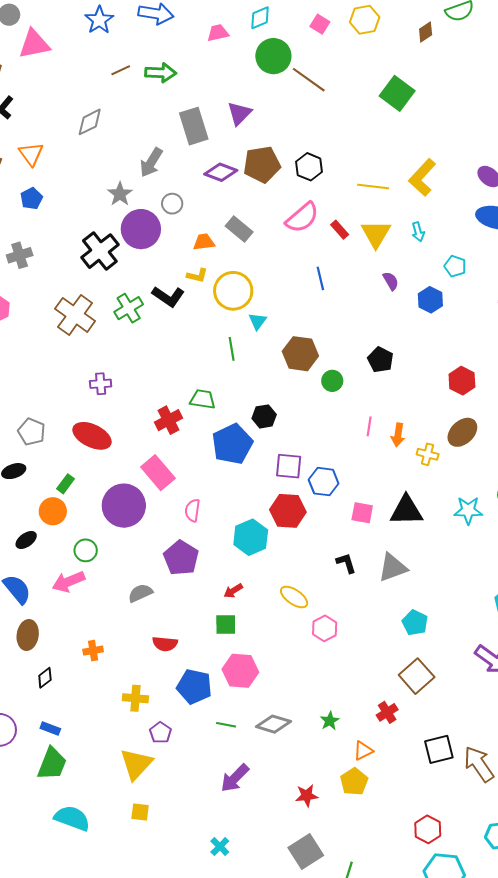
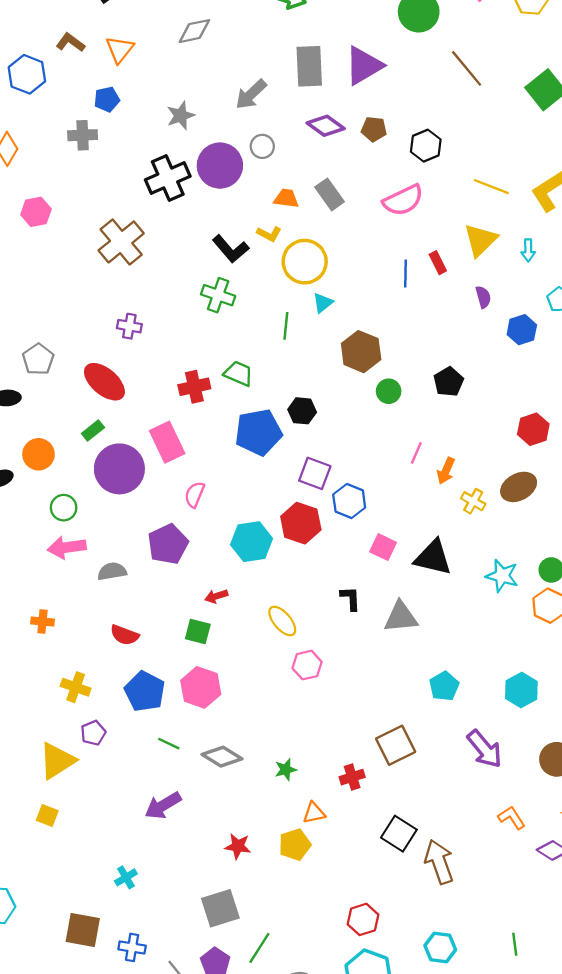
brown line: (309, 80) -> (467, 68), moved
purple triangle: (239, 113) -> (364, 66), size x1.4
brown pentagon: (262, 164) -> (374, 129), size x0.6
gray star: (120, 194) -> (181, 115), moved
red rectangle: (340, 230) -> (438, 263), moved
gray cross: (20, 255) -> (83, 135), moved
green cross: (129, 308) -> (218, 295), moved, turned 36
green rectangle: (65, 484) -> (93, 430), moved
pink arrow: (69, 582) -> (67, 547), moved
cyan pentagon: (415, 623) -> (444, 686), moved
black square: (439, 749) -> (399, 834), turned 32

